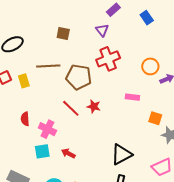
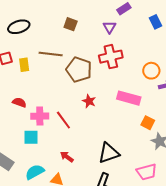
pink rectangle: (132, 97) -> (129, 98), size x1.6
red line: (71, 108) -> (63, 120), moved
red semicircle: (25, 119) -> (19, 102), turned 104
pink cross: (47, 129) -> (40, 116), turned -36
red arrow: (68, 153) -> (67, 157), moved

